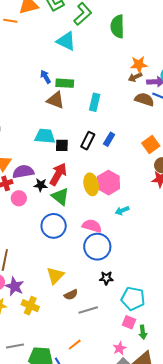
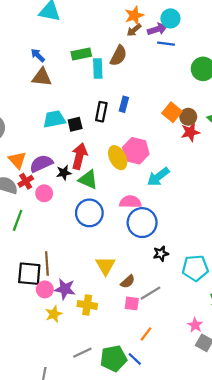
green rectangle: (65, 83) -> (81, 54), moved
brown semicircle: (144, 99) -> (118, 56), moved, turned 114
brown triangle: (56, 100) -> (42, 77), moved
orange square: (151, 145) -> (172, 112), moved
cyan arrow: (122, 211) -> (158, 177), size x1.5
pink square: (129, 322) -> (132, 303), moved

